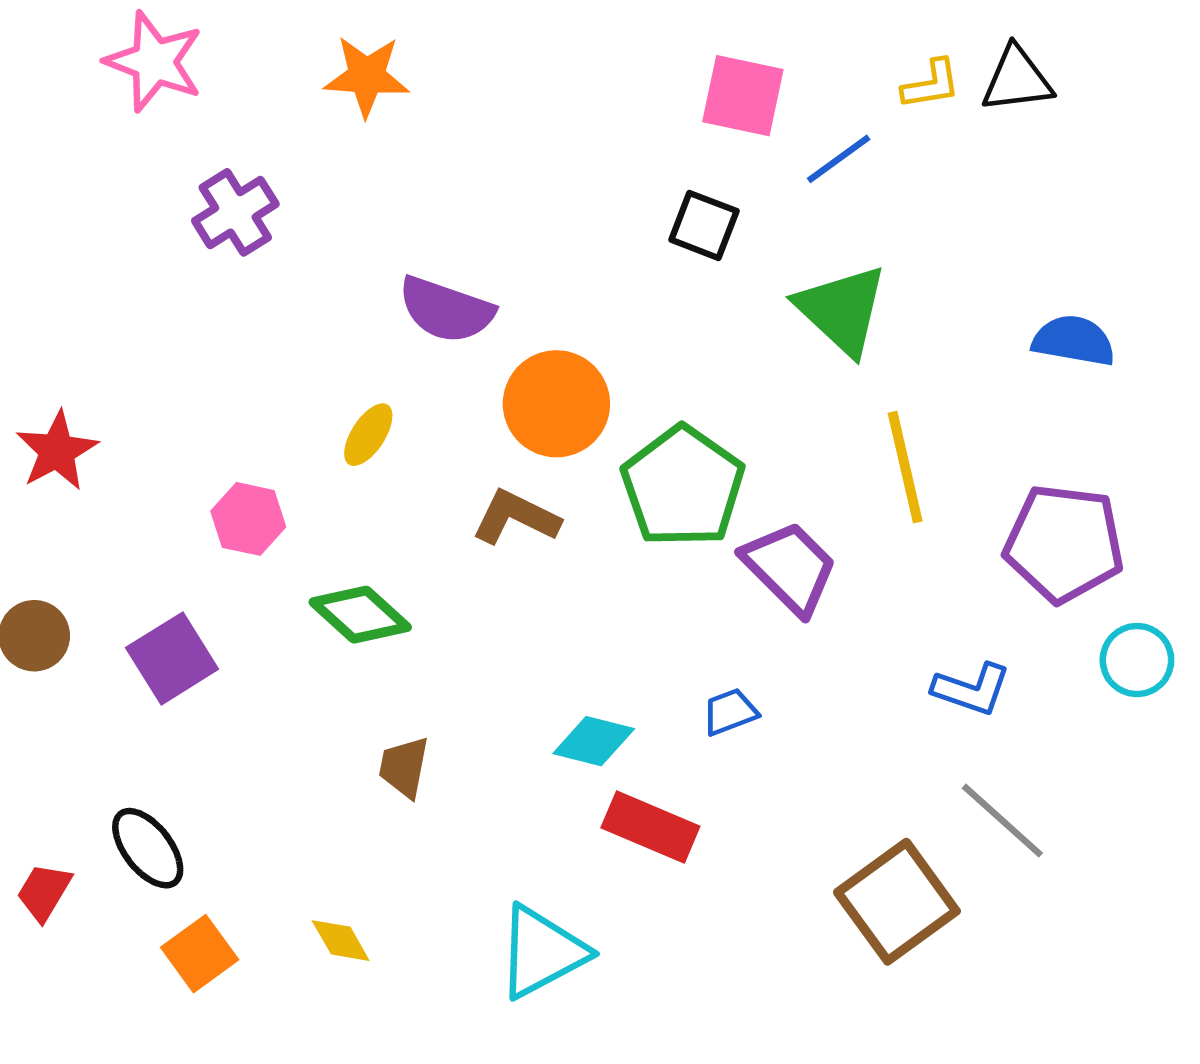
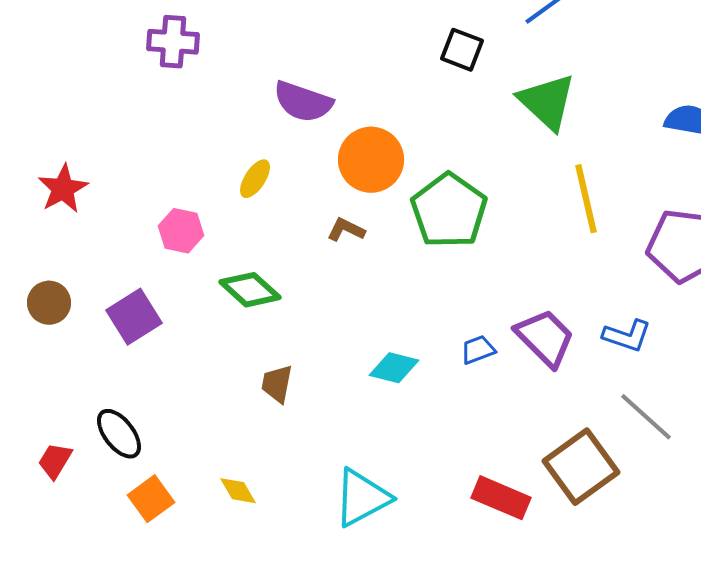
purple cross: (235, 212) -> (173, 42), turned 36
brown L-shape: (516, 517) -> (346, 230), size x0.7
purple trapezoid: (790, 568) -> (545, 338), moved
red rectangle: (650, 827) -> (501, 498), moved

